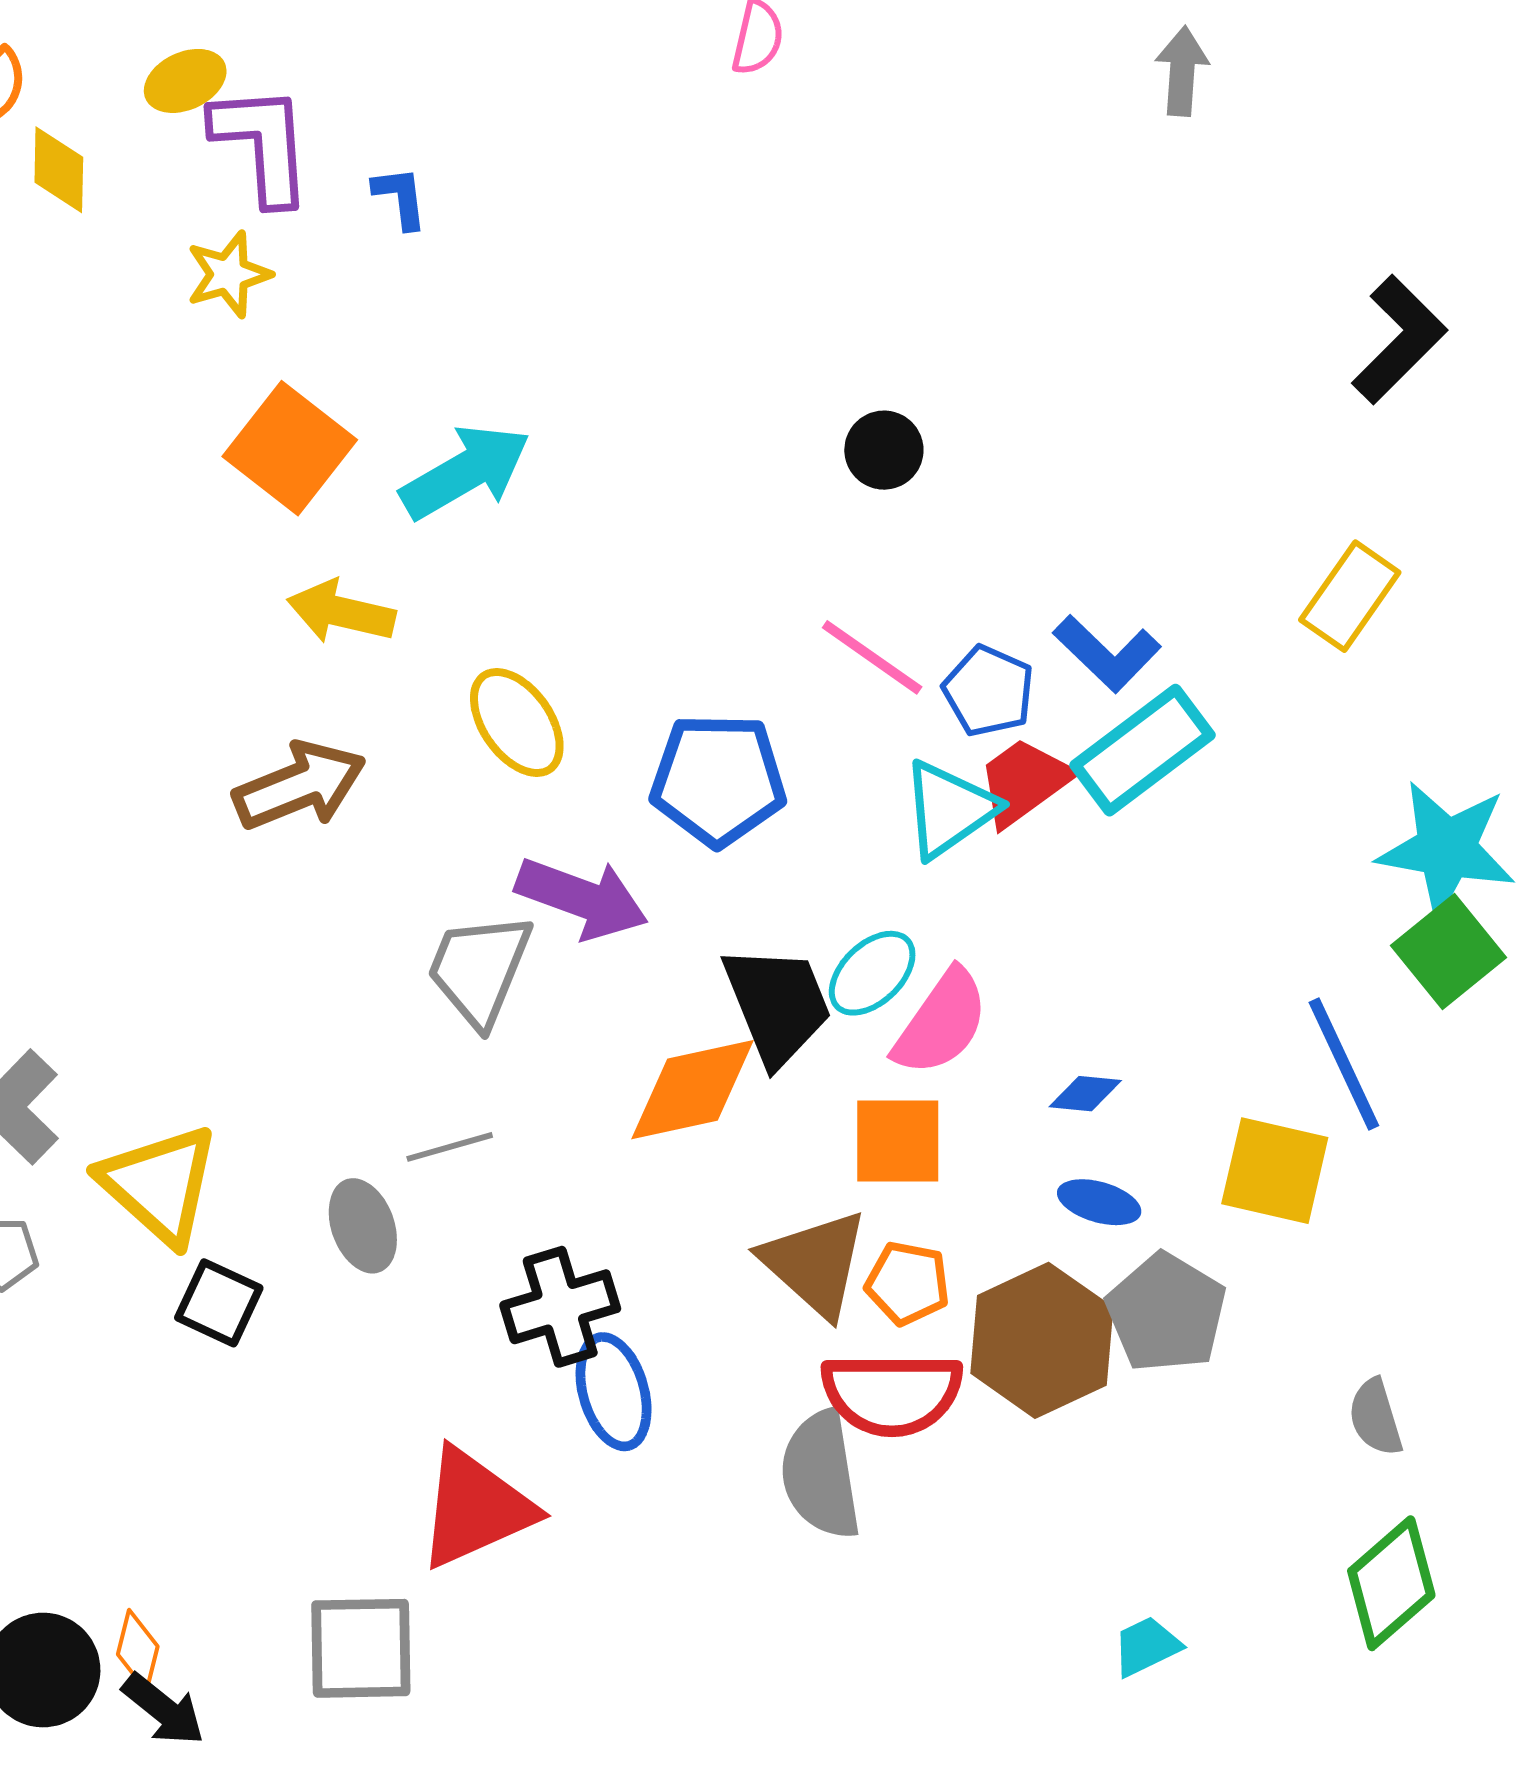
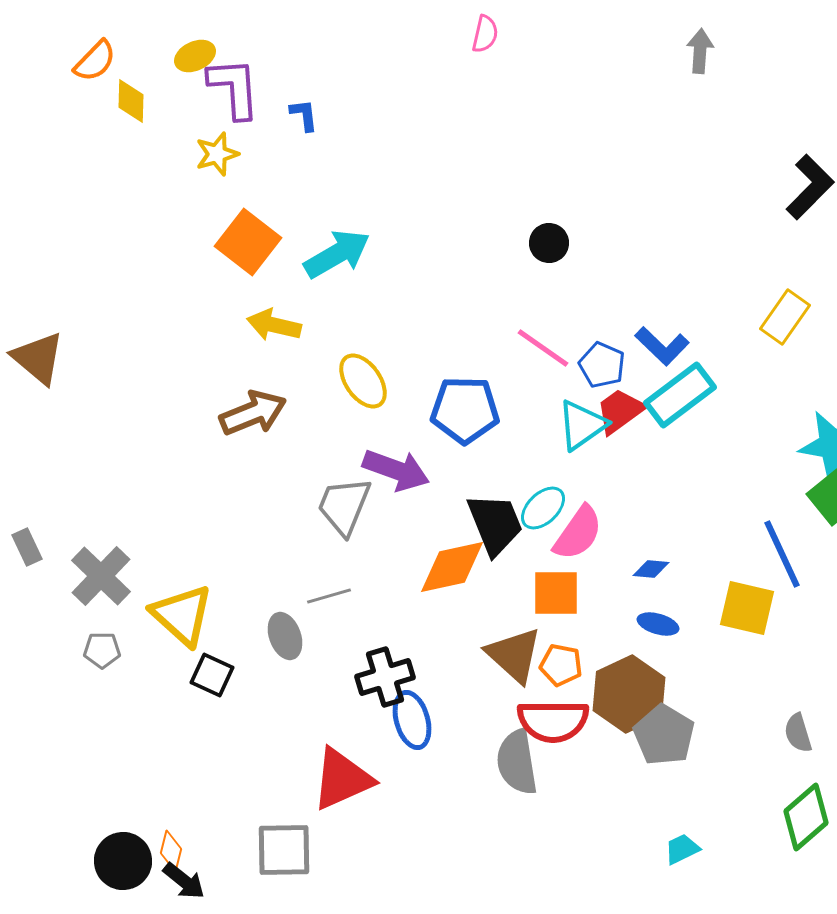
gray pentagon: (1166, 1313) -> (664, 735), moved

